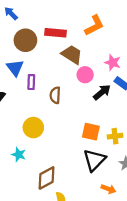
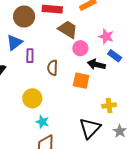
blue triangle: (15, 68) -> (15, 42), turned 30
black arrow: (102, 92) -> (96, 64), turned -126
orange square: (91, 132) -> (81, 81), moved
cyan star: (19, 155) -> (42, 122), moved

